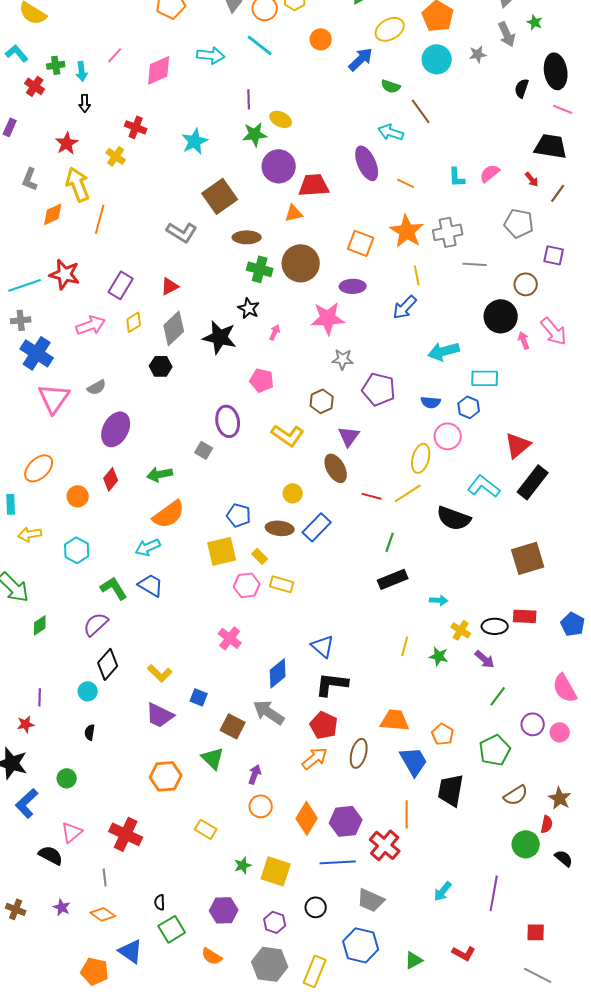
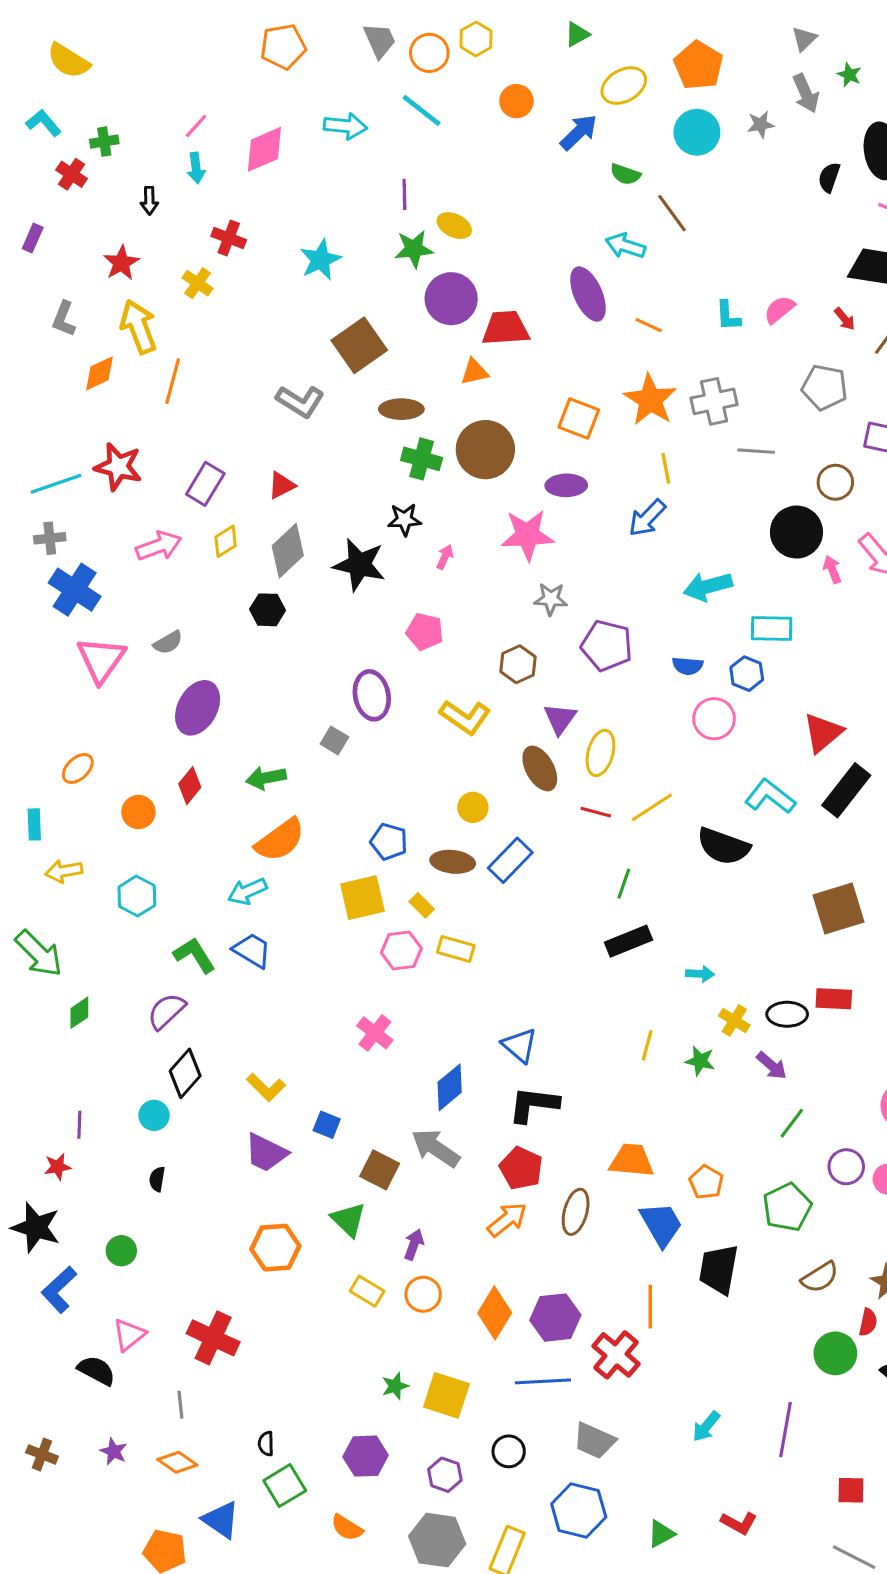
cyan arrow: (82, 71) -> (196, 168), moved
black star: (249, 308) -> (404, 520), turned -30
yellow ellipse: (421, 458) -> (600, 753), moved
orange ellipse: (39, 468) -> (78, 768), size x0.7
yellow rectangle: (206, 829) -> (367, 1291), moved

